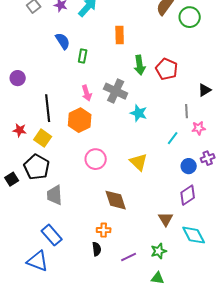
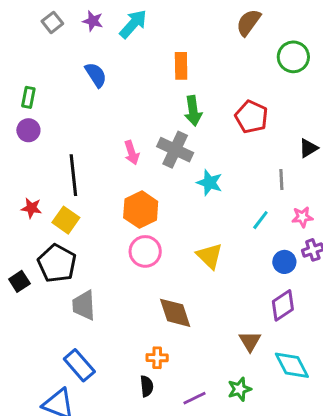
green circle: (190, 17) -> (293, 57), moved
green rectangle: (83, 56) -> (28, 97), moved
green arrow: (140, 65) -> (193, 111), moved
orange hexagon: (80, 120) -> (141, 210), moved
pink star: (199, 128) -> (302, 217), moved

